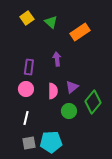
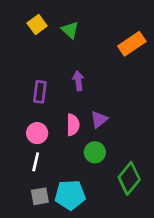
orange rectangle: (80, 32) -> (132, 44), moved
pink circle: (26, 89) -> (37, 133), moved
green diamond: (93, 102) -> (129, 178), moved

